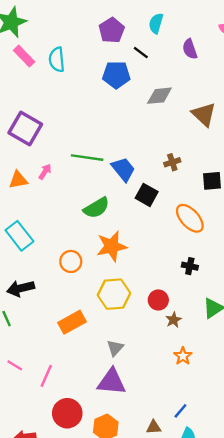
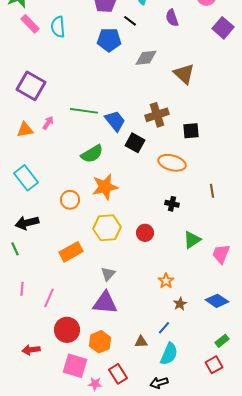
brown cross: (172, 162) -> (157, 115), size x1.6
orange ellipse: (190, 218) -> (172, 163), turned -32
brown star: (173, 320) -> (180, 304), moved
pink line: (15, 365) -> (22, 289), turned 64

